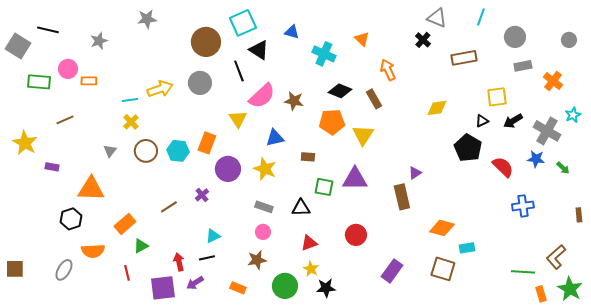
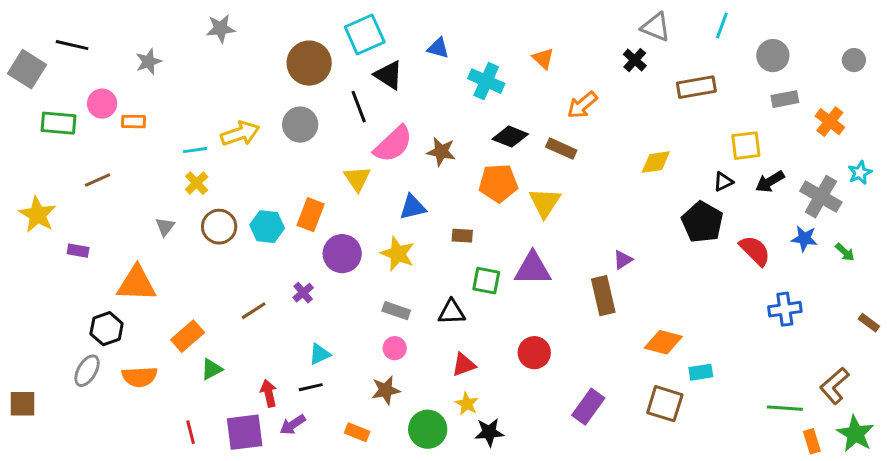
orange arrow: (388, 70) -> (582, 105), turned -105
brown rectangle: (374, 99) -> (561, 149), turned -36
brown rectangle: (579, 215) -> (869, 323), turned -48
gray ellipse: (64, 270) -> (87, 371), moved
red line: (127, 273) -> (191, 432), moved

